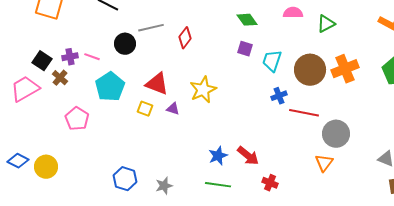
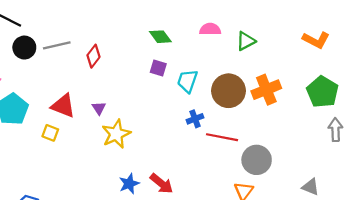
black circle: (125, 44) -> (24, 48), moved
yellow star: (203, 90) -> (116, 134), moved
purple triangle: (173, 109) -> (99, 108), moved, turned 40

